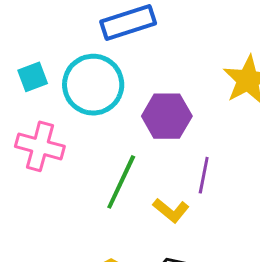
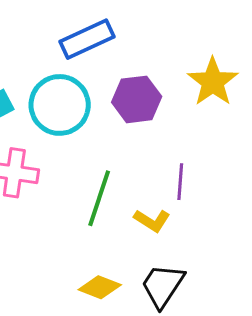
purple hexagon: (167, 116) -> (137, 99), moved

